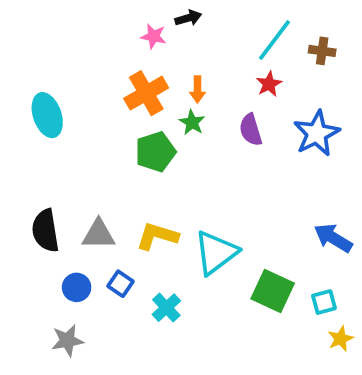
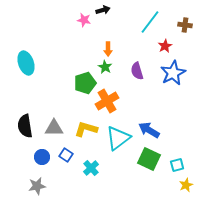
brown cross: (322, 51) -> (185, 25), moved
red star: (269, 84) -> (165, 46), moved
orange cross: (146, 93) -> (107, 101), moved
blue arrow: (333, 238) -> (149, 130), moved

